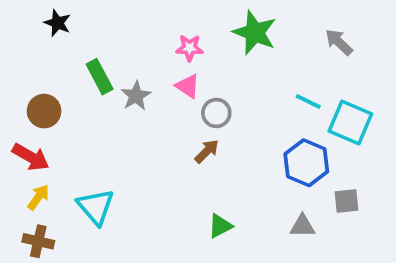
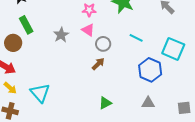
green rectangle: (100, 77) -> (26, 25), moved
cyan line: (308, 101) -> (136, 38), moved
yellow arrow: (38, 197) -> (10, 88), turned 96
gray square: (347, 201) -> (184, 108), moved

